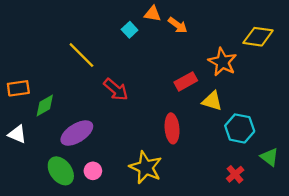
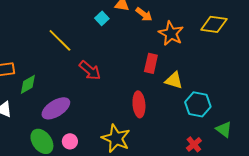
orange star: (222, 62) -> (171, 33), moved
red rectangle: (186, 81) -> (151, 63), turned -48

